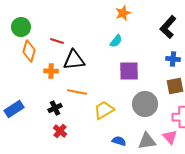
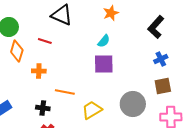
blue cross: (173, 59) -> (161, 59), turned -32
black triangle: (74, 60) -> (62, 15), moved, turned 30
purple square: (129, 71) -> (104, 64), moved
black cross: (55, 108) -> (43, 108), turned 32

